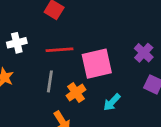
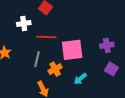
white cross: (17, 43) -> (24, 24), moved
purple cross: (144, 53) -> (107, 45), turned 32

